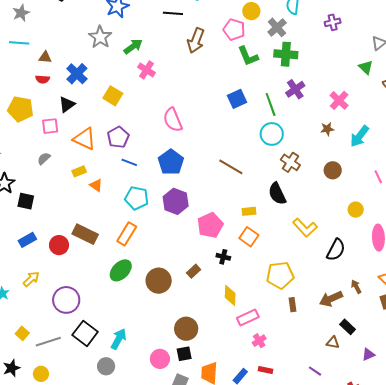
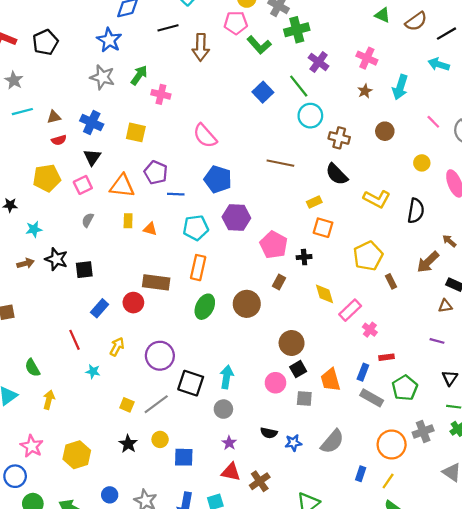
yellow rectangle: (79, 171) -> (128, 221), turned -48
pink pentagon: (210, 225) -> (274, 245), moved

